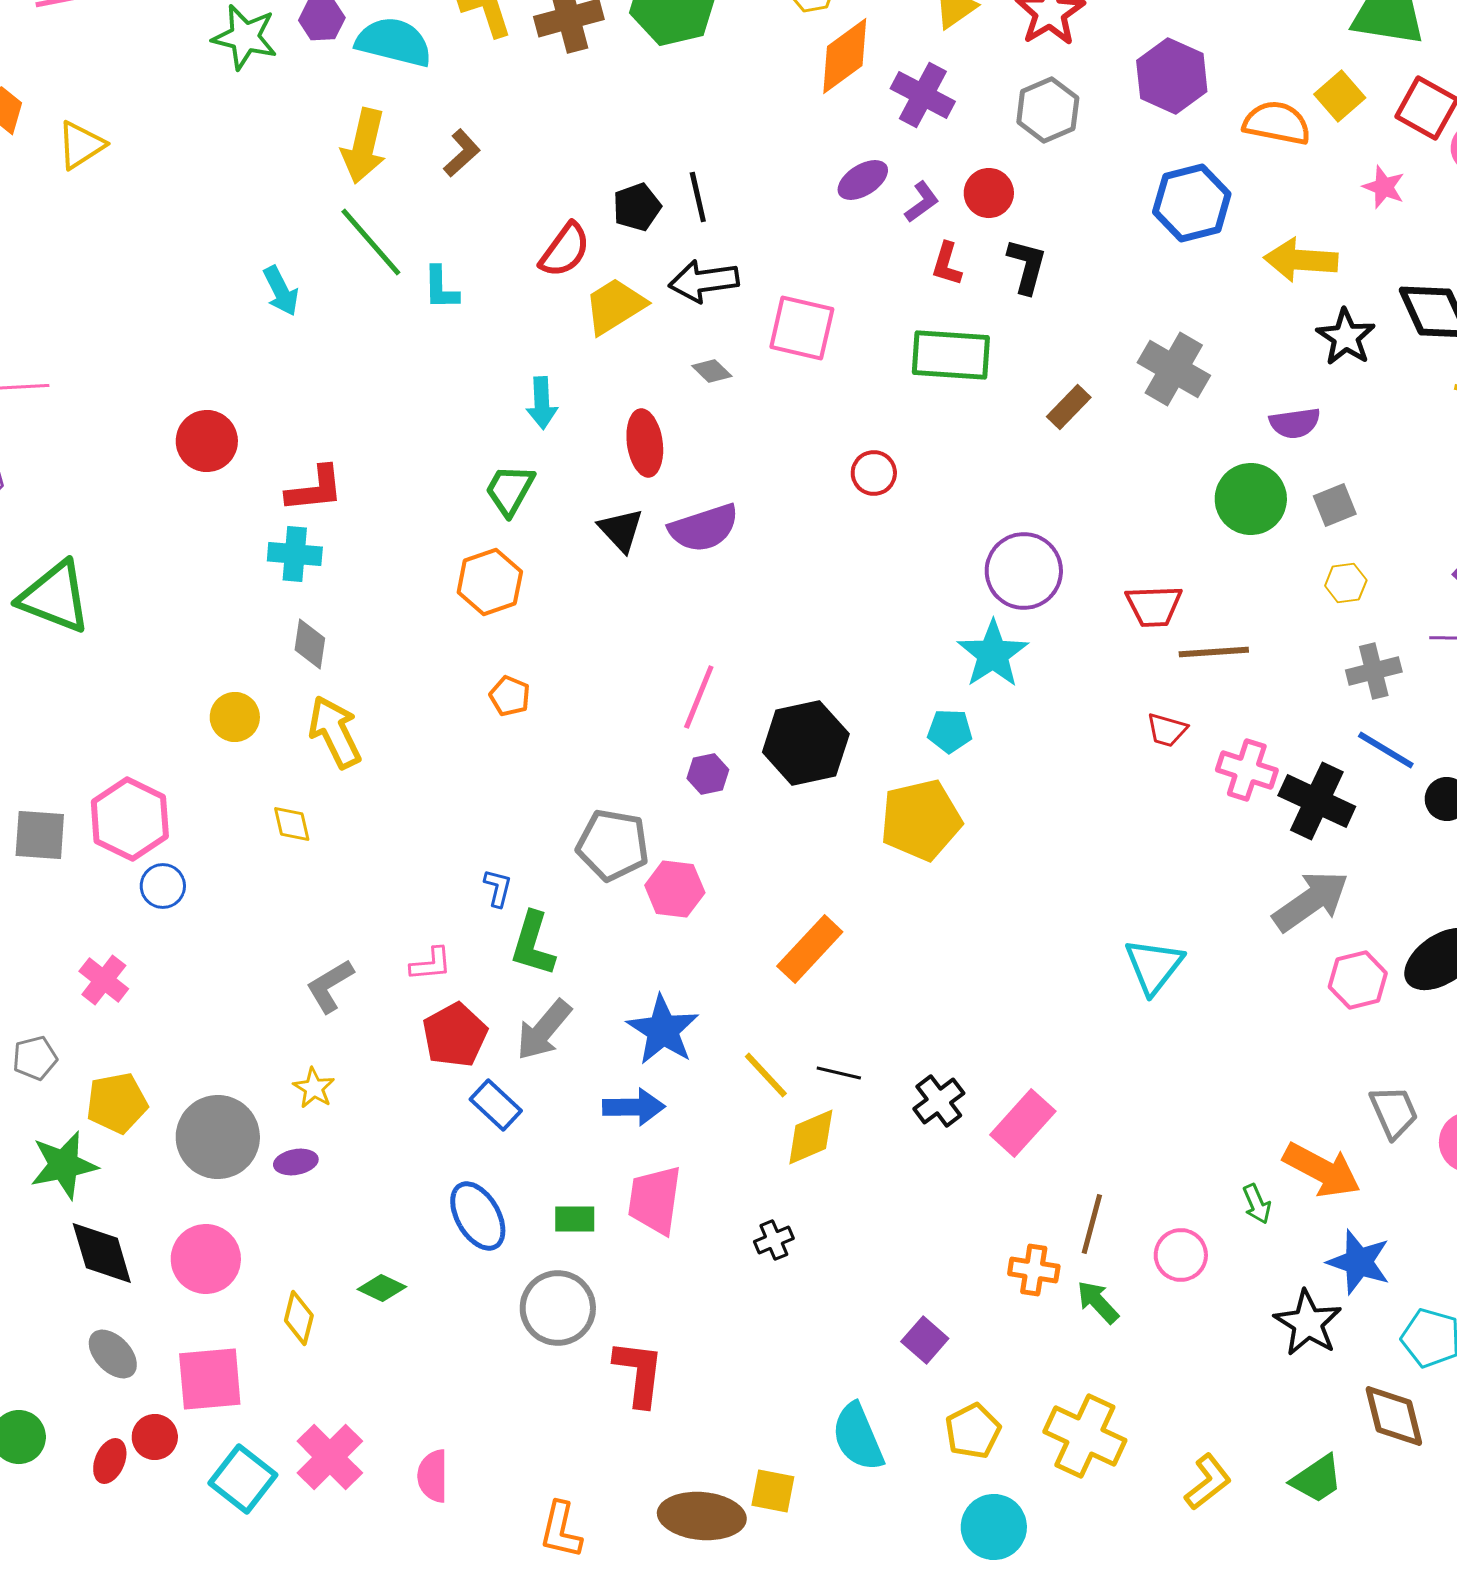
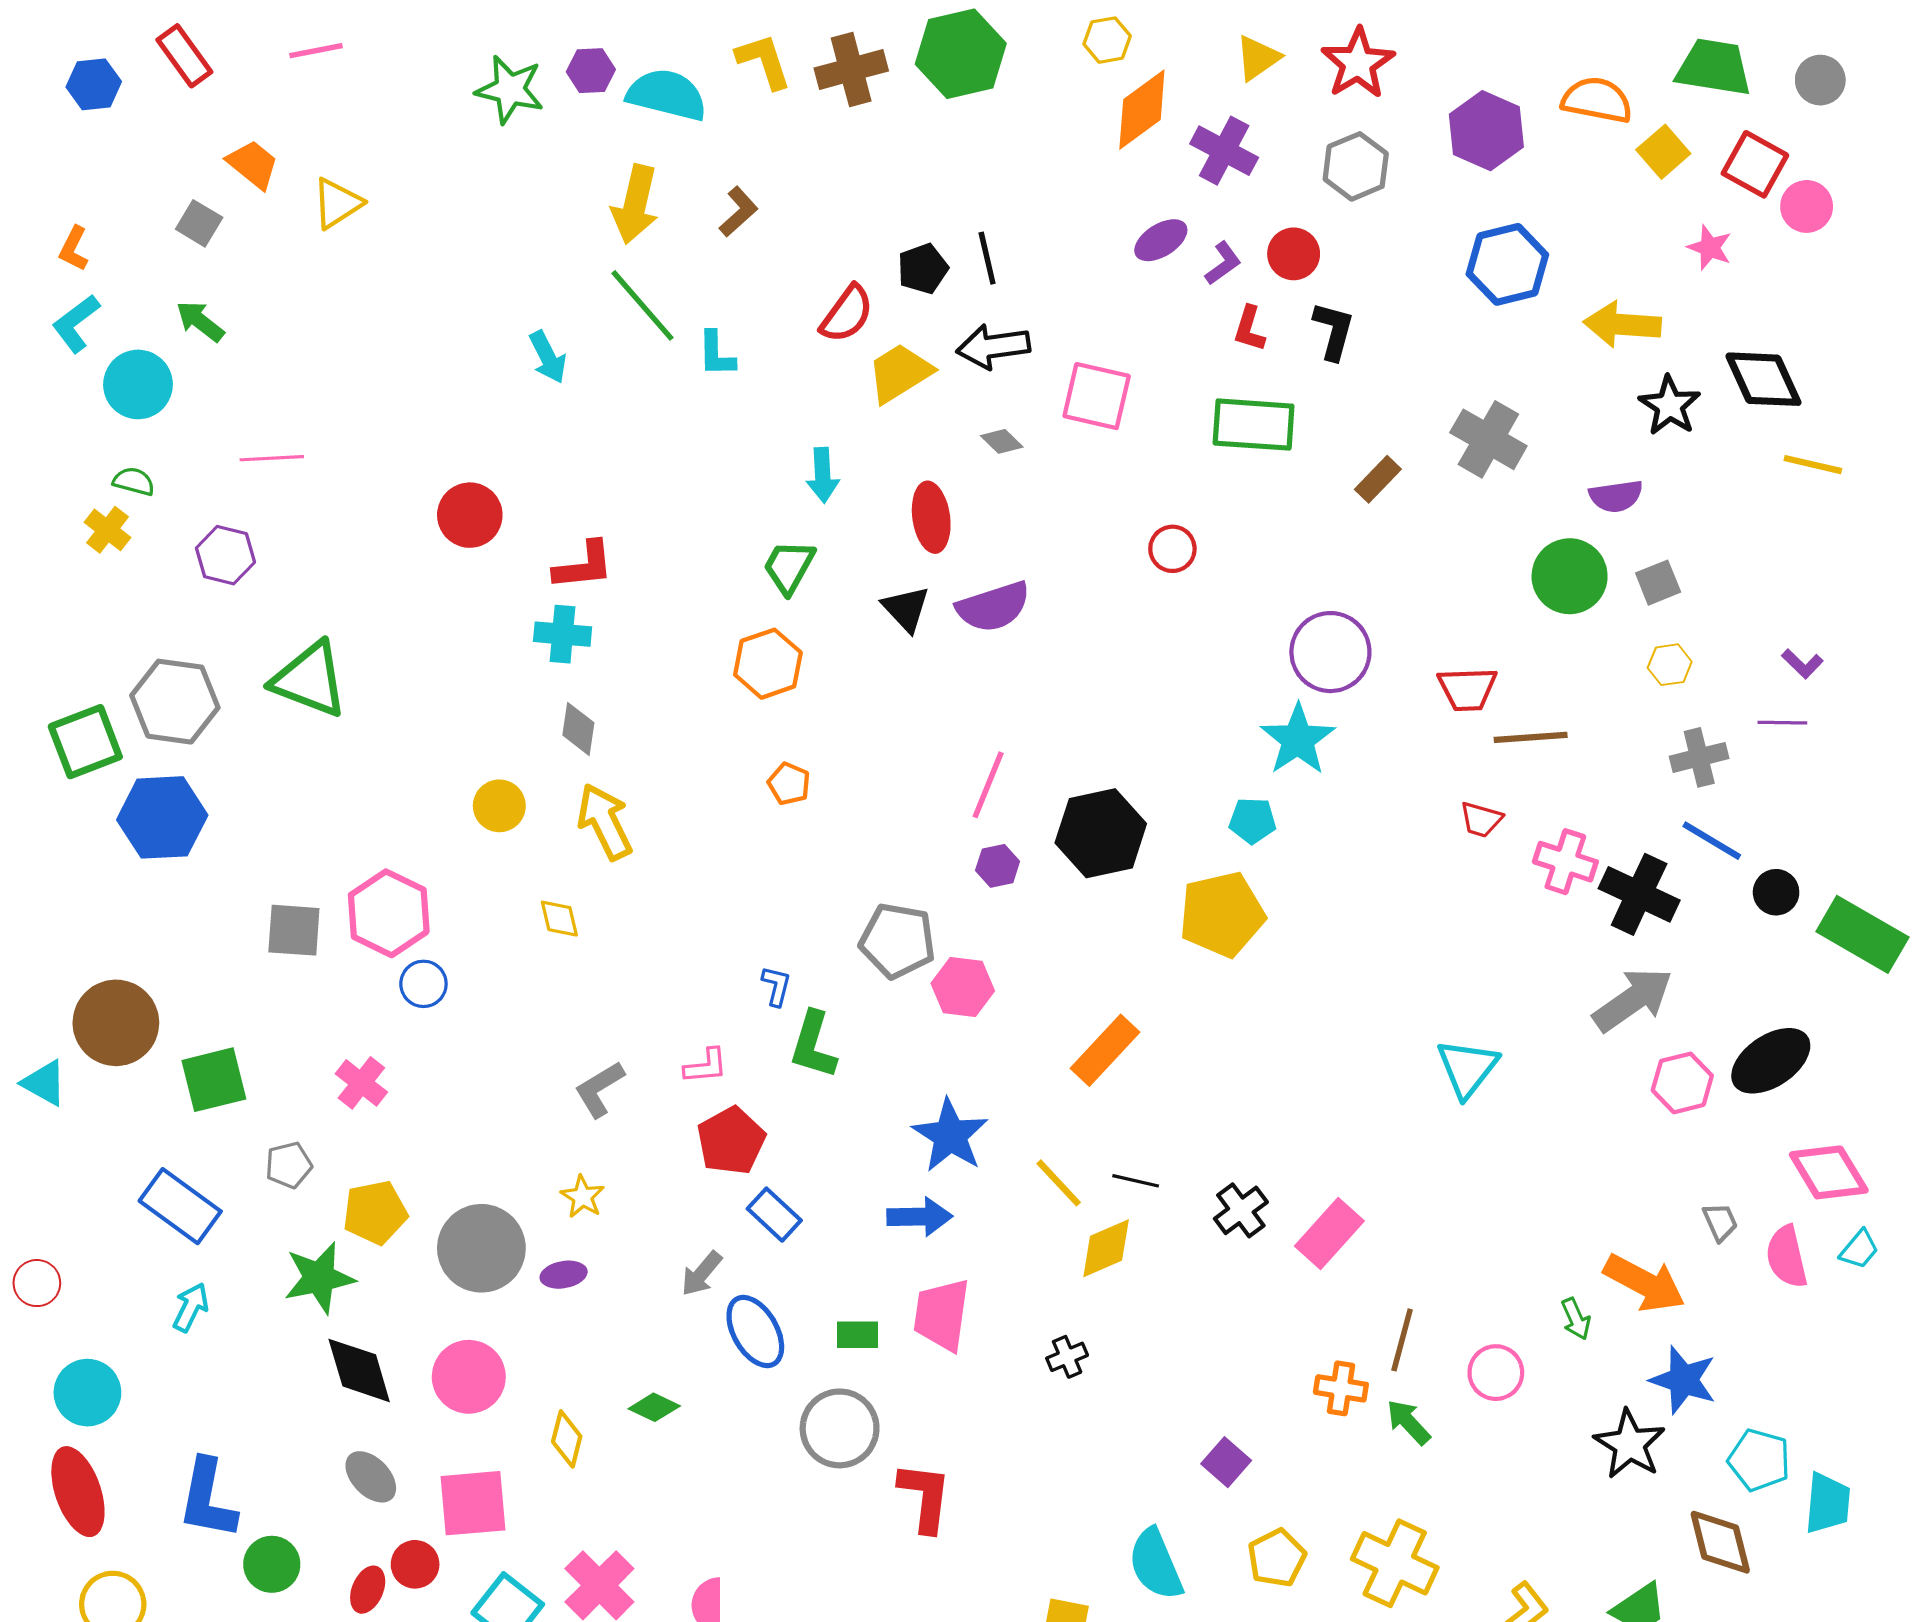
orange semicircle: (1277, 123) -> (1597, 100), moved
gray arrow: (544, 1030) -> (702, 1274), moved, size x0.7
gray trapezoid: (1394, 1112) -> (1720, 1222), size x0.7

